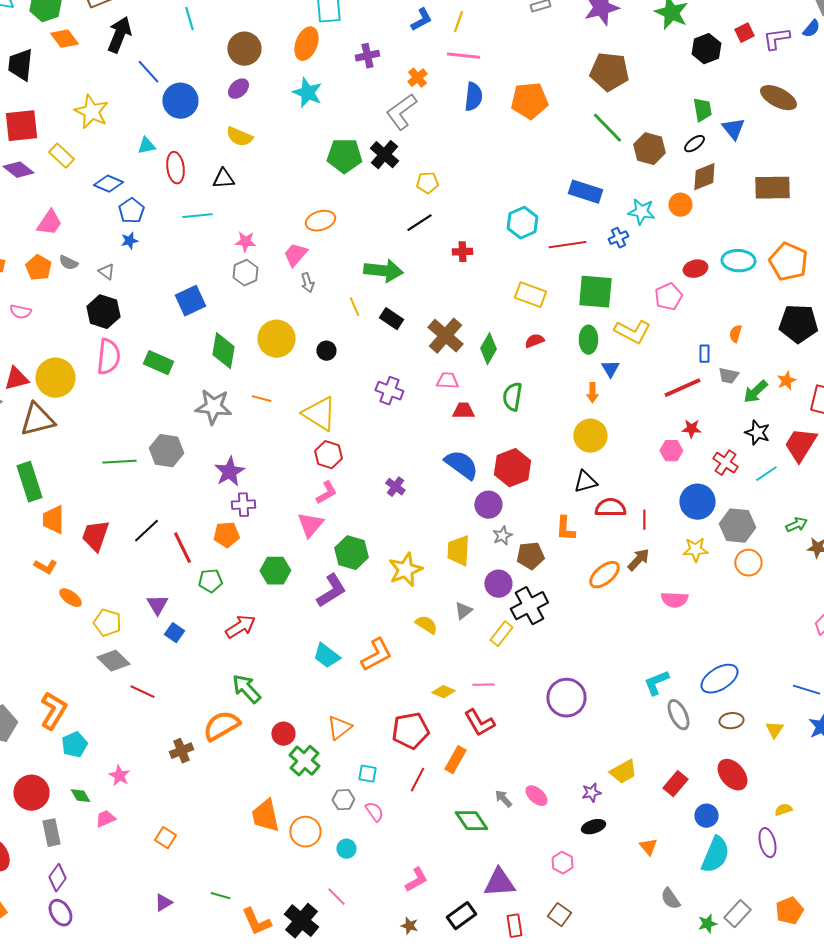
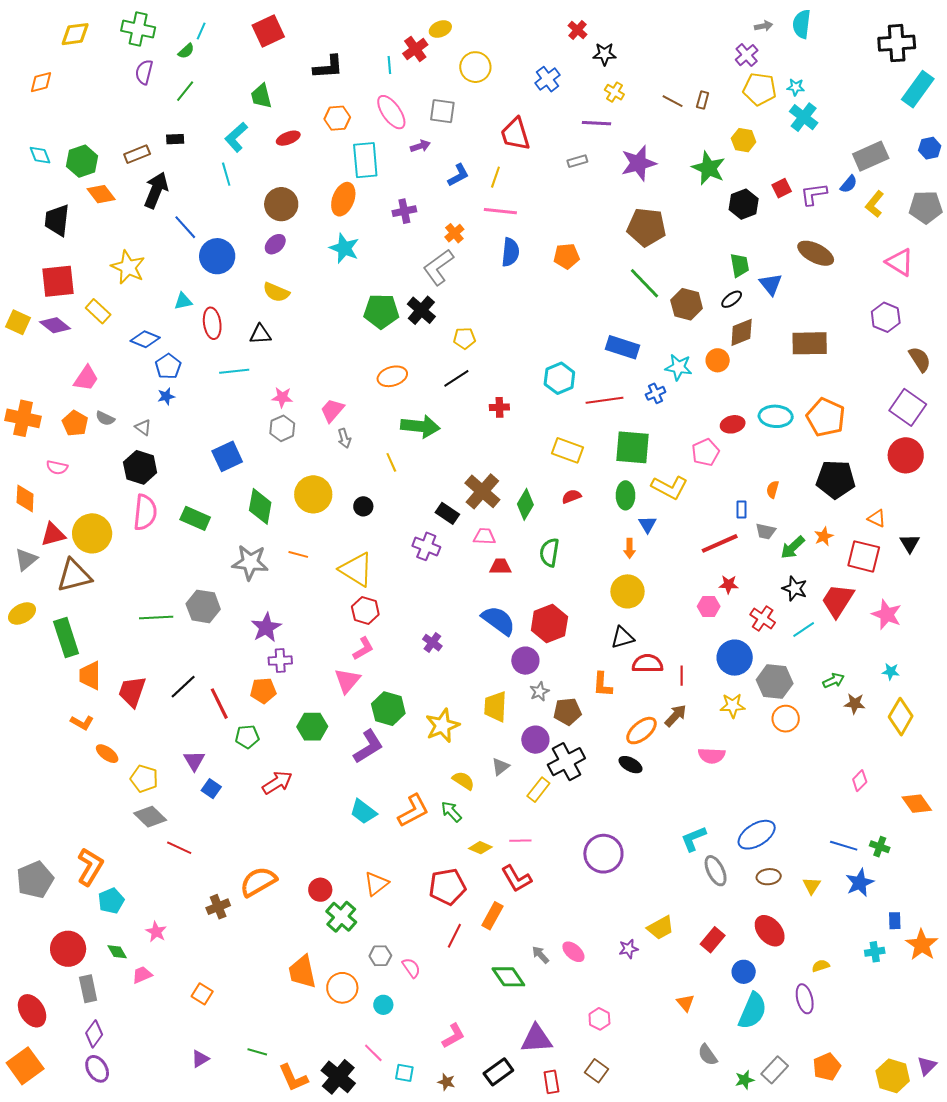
orange pentagon: (529, 101) -> (566, 256), size x0.7
orange ellipse: (320, 221) -> (392, 376), moved
black rectangle: (391, 319) -> (447, 513), moved
green arrow: (246, 689) -> (451, 812), moved, size x0.7
cyan square: (367, 774) -> (404, 1073), moved
black ellipse: (593, 827) -> (631, 765), moved, turned 45

